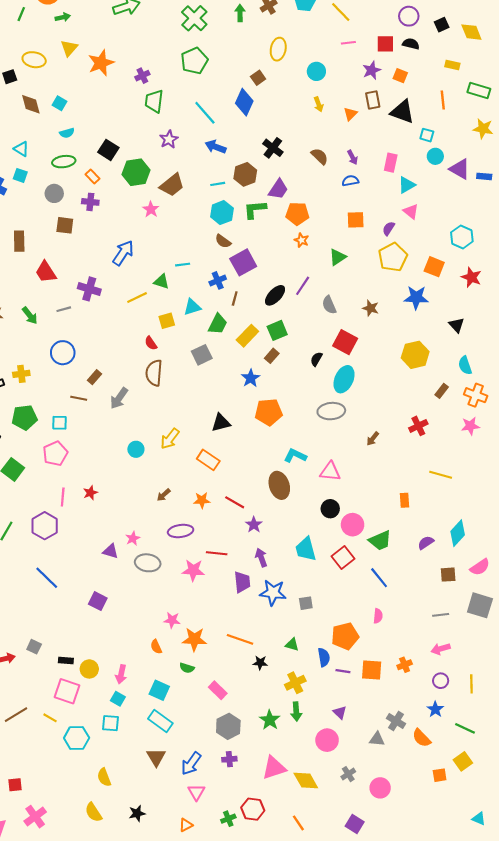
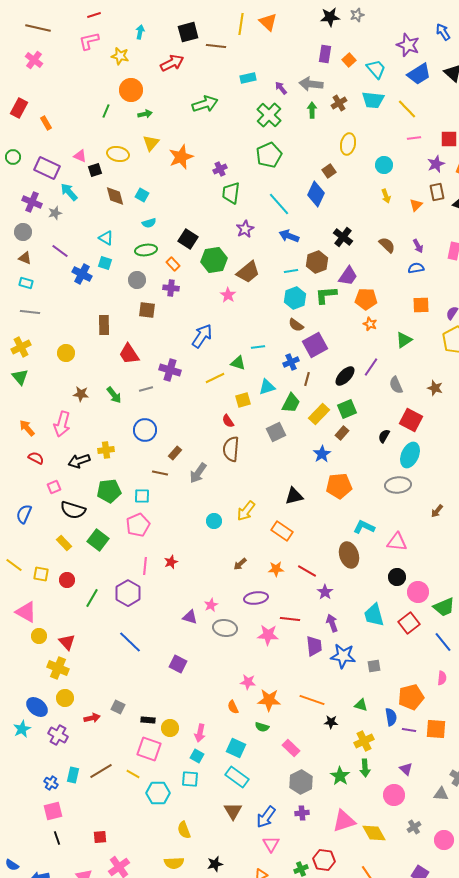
yellow semicircle: (94, 812) -> (174, 863), turned -60

